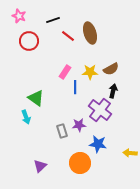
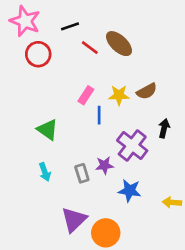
pink star: (19, 16) -> (25, 21), size x1.6
brown ellipse: (90, 33) -> (119, 44), turned -30
black arrow: (113, 91) -> (164, 128), moved
cyan arrow: (26, 117) -> (45, 172), moved
orange circle: (80, 163) -> (106, 233), moved
purple triangle: (40, 166) -> (74, 220), moved, size x1.5

